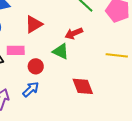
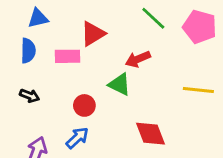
red triangle: (34, 24) -> (93, 34), moved
pink rectangle: (16, 50) -> (68, 56), moved

